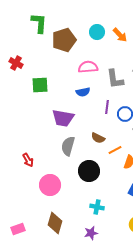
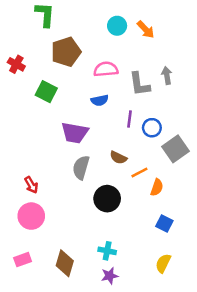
brown pentagon: (64, 40) -> (66, 52), moved
green square: (40, 85) -> (46, 92), turned 30
pink circle: (50, 185) -> (31, 216), moved
cyan cross: (97, 207) -> (107, 251), moved
pink rectangle: (18, 229) -> (23, 260), moved

